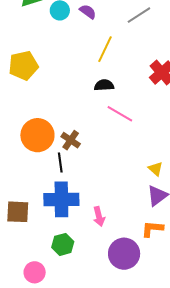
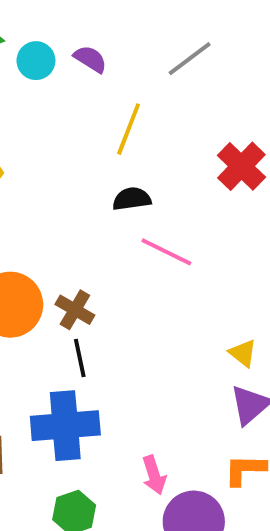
black line: (60, 163) -> (80, 358), moved
pink arrow: (99, 216) -> (154, 475), moved

